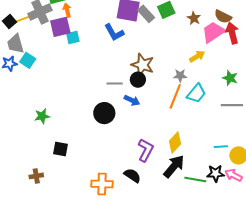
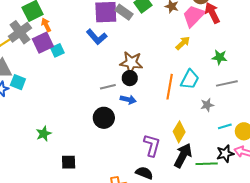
gray star: (180, 76) -> (207, 105), moved

